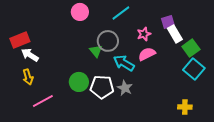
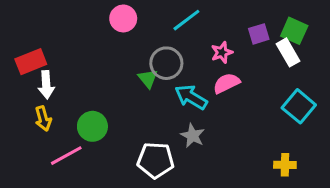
white rectangle: (175, 34) -> (288, 52), moved
green square: (191, 48) -> (294, 31), moved, turned -30
white arrow: (30, 55) -> (46, 85), turned -126
green circle: (79, 82) -> (92, 126), moved
white pentagon: (102, 87) -> (156, 160), moved

